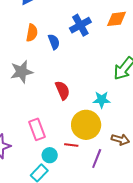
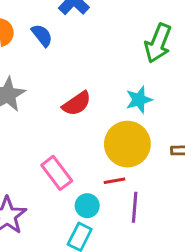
red semicircle: (62, 90) -> (77, 104), turned 96
purple line: (97, 159) -> (135, 207), moved

